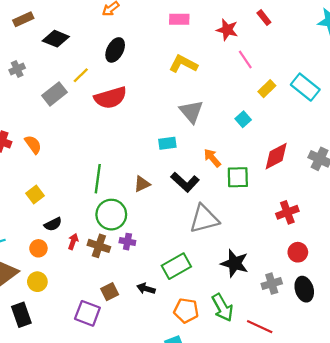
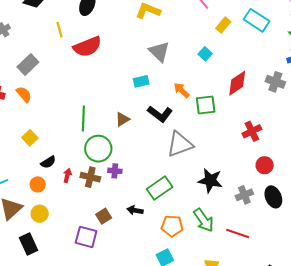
yellow line: (81, 75) -> (60, 30), turned -56
gray rectangle: (54, 94) -> (28, 64), moved

